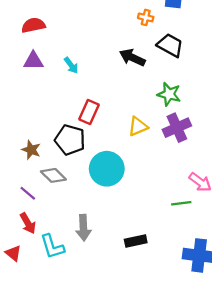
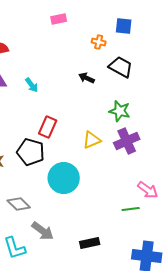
black arrow: (132, 58) -> (87, 78), size x0.7
gray diamond: (53, 175) -> (19, 204), moved
gray arrow: (83, 228) -> (43, 231), turned -50

